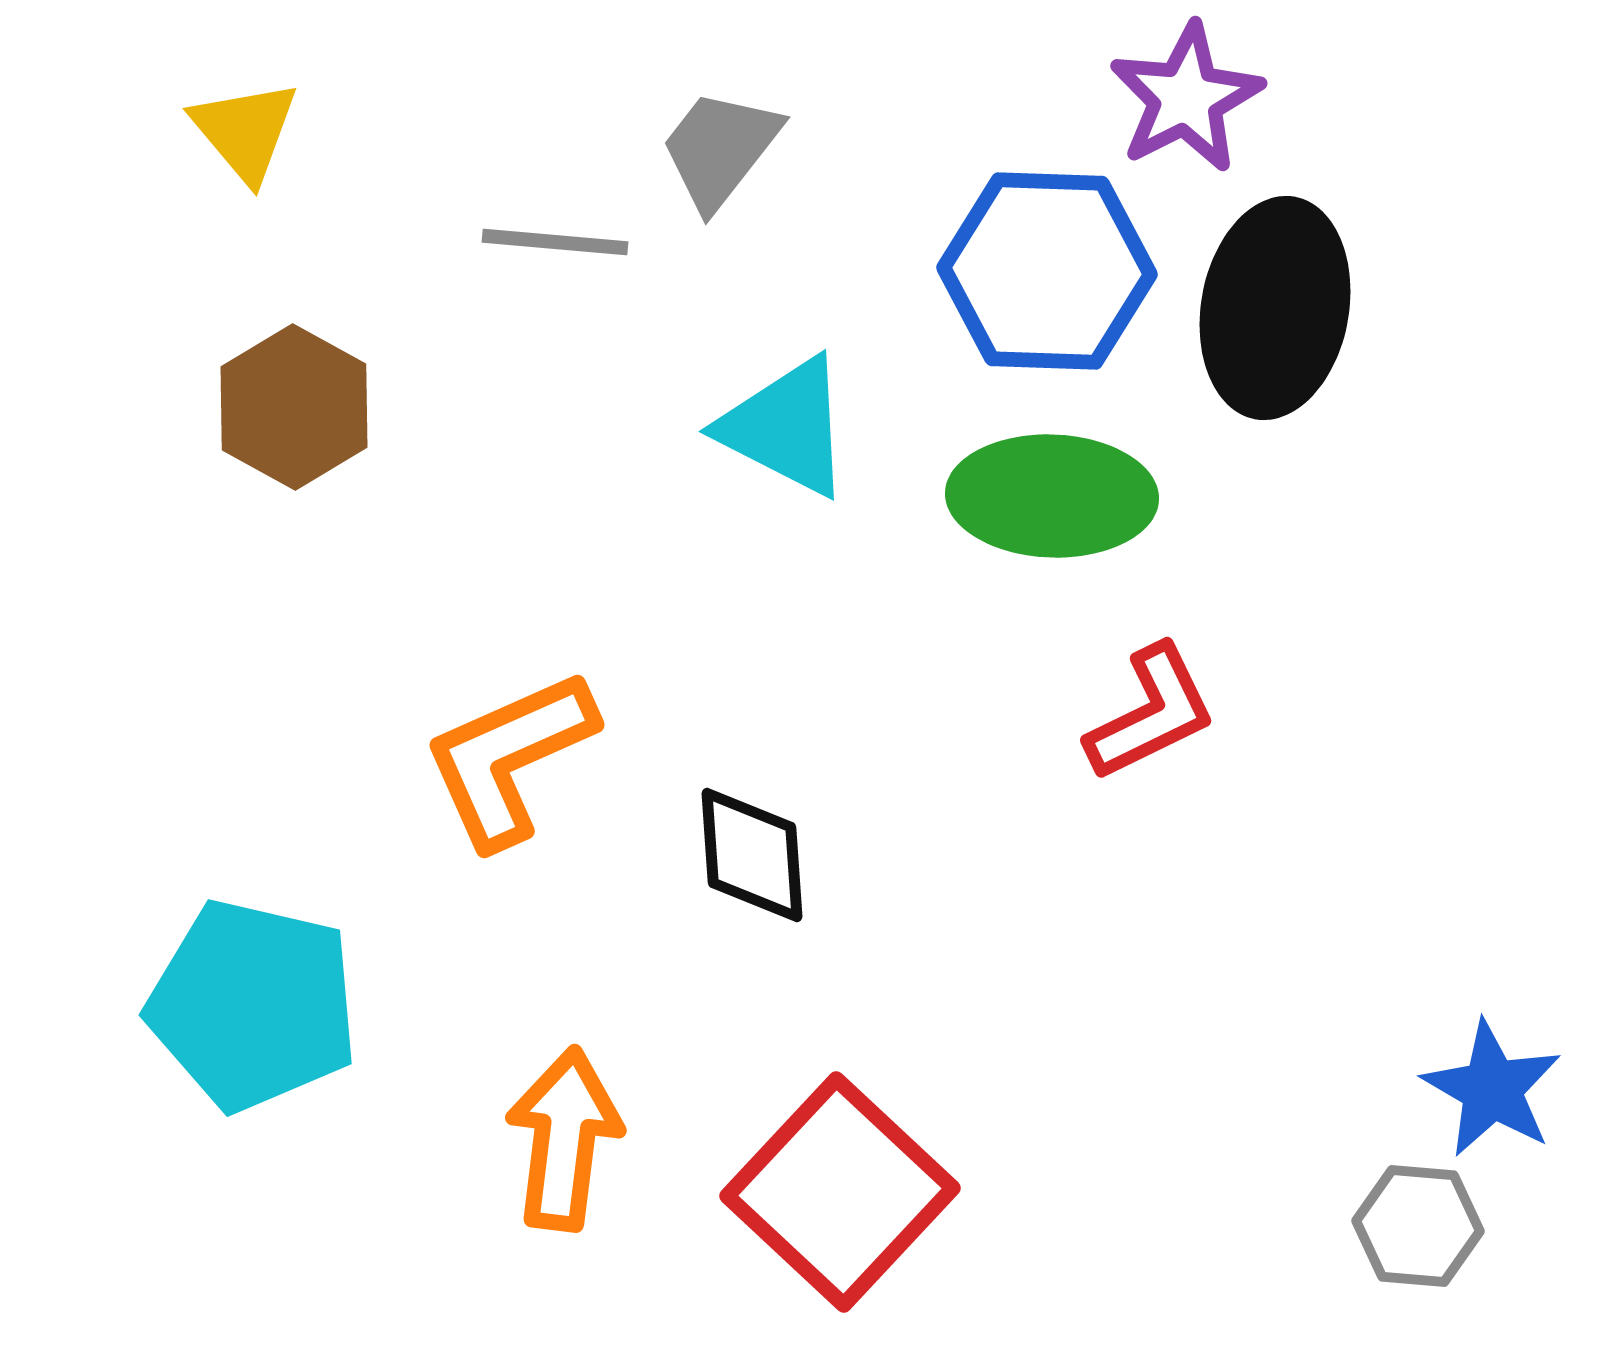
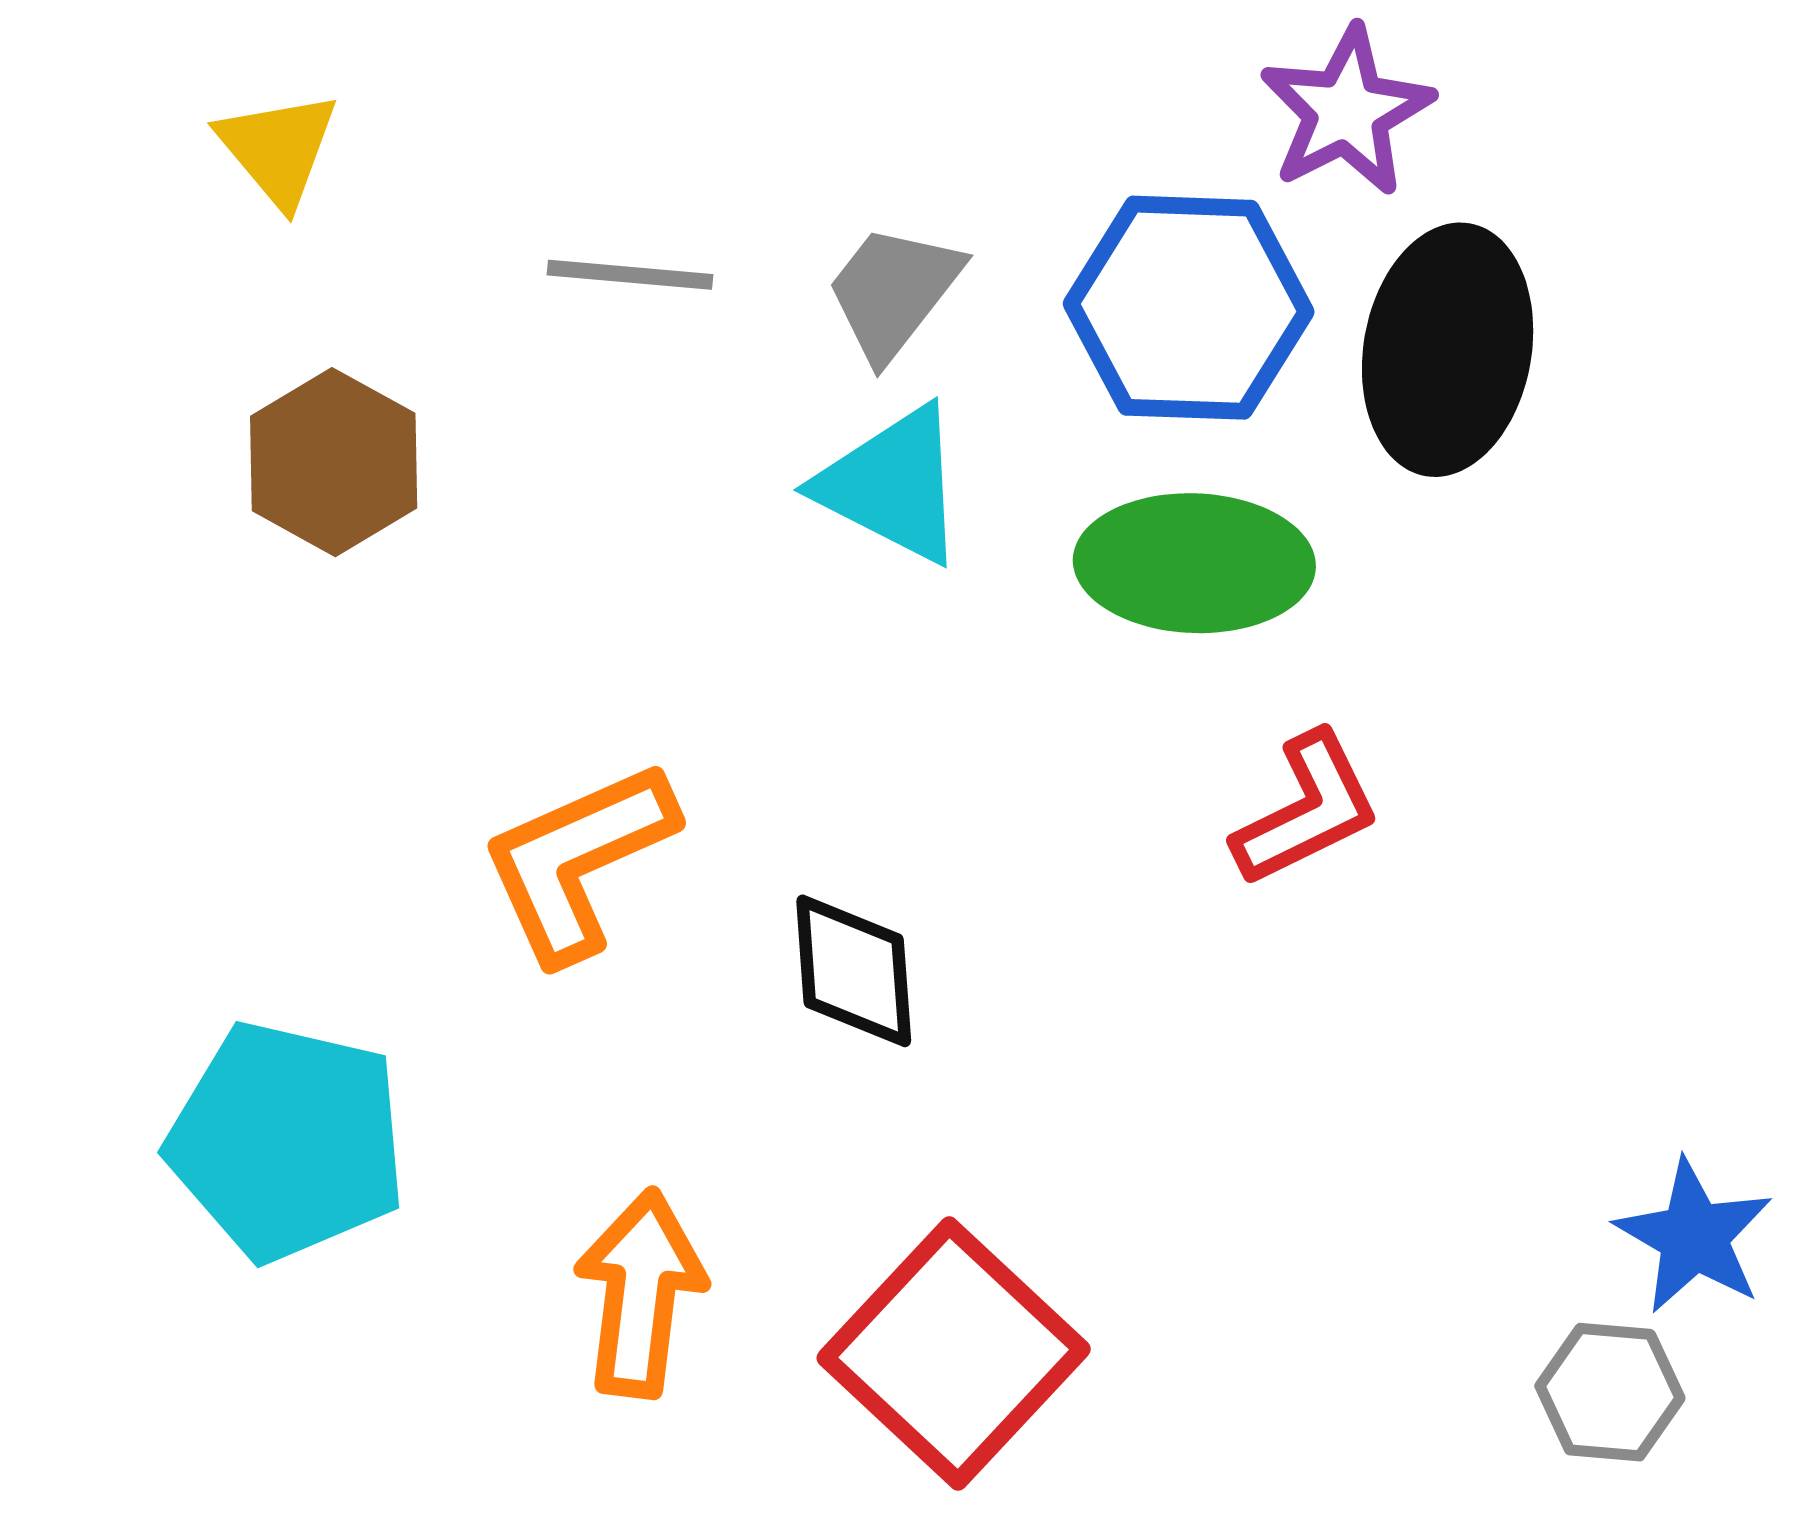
gray trapezoid: (720, 149) -> (893, 292), moved

